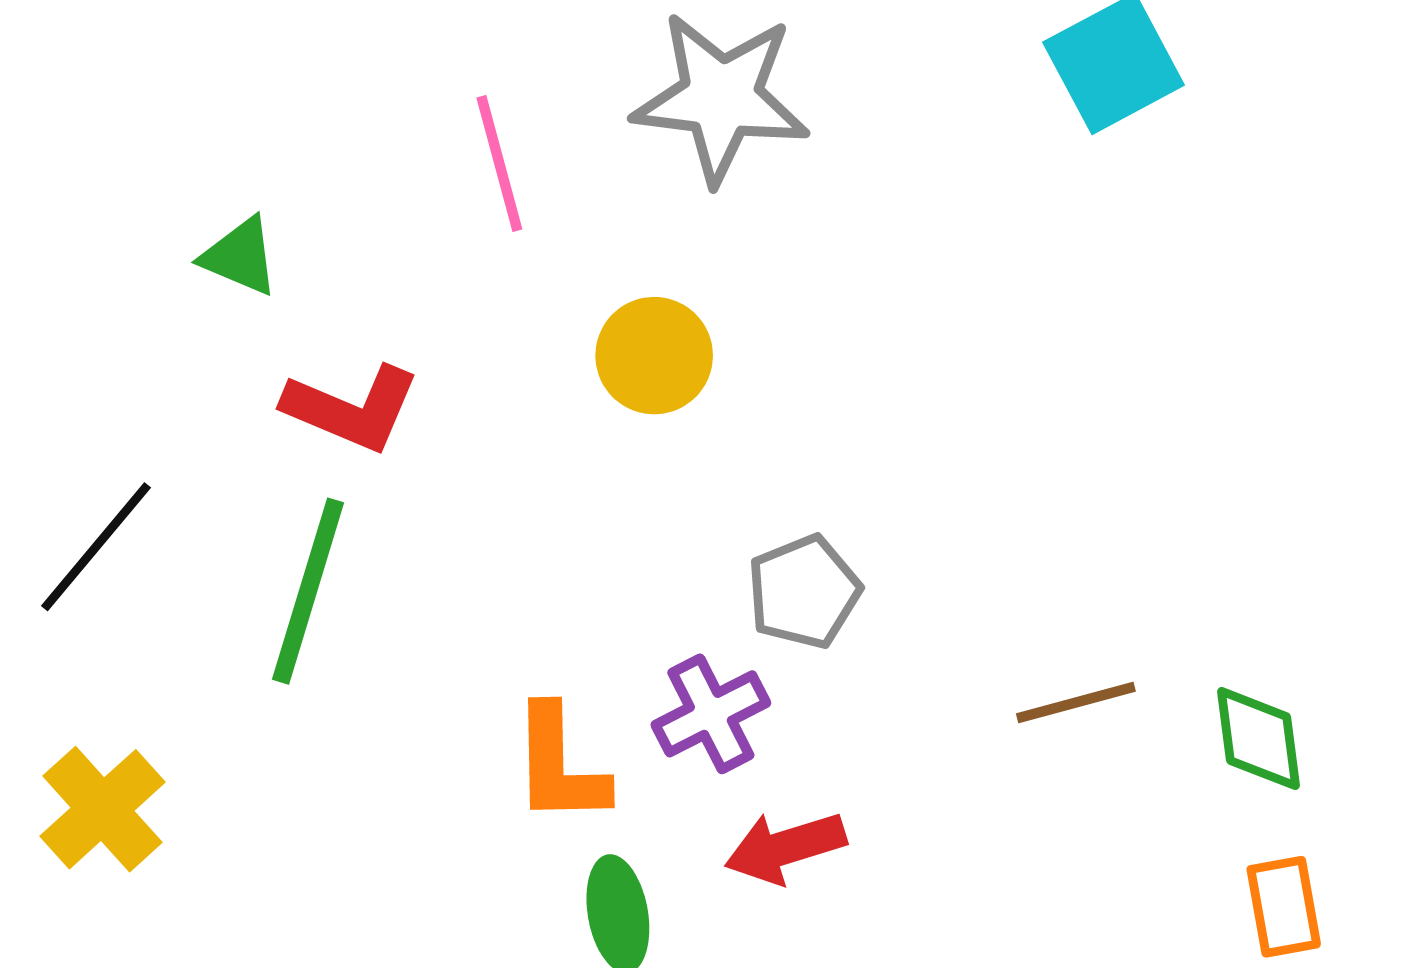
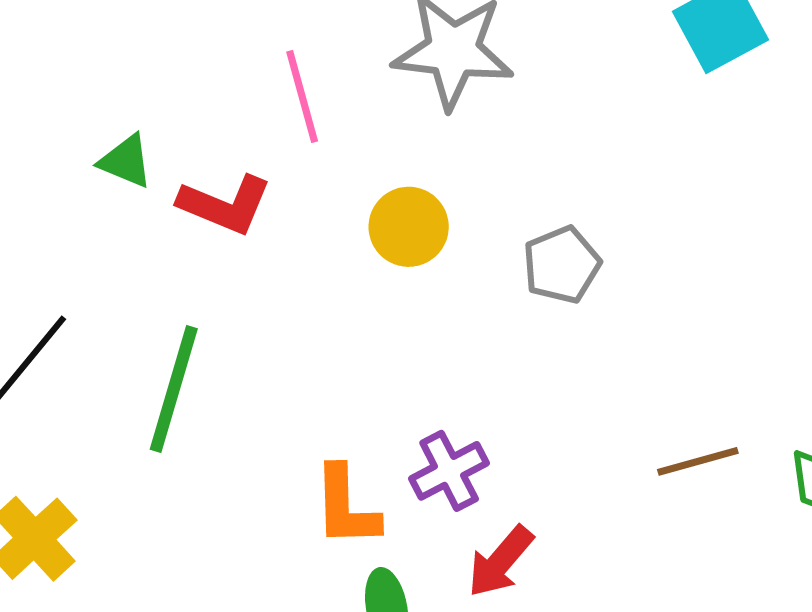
red L-shape: (352, 408) -> (225, 205), moved
gray pentagon: (804, 592) -> (562, 265), moved
red arrow: (785, 847) -> (500, 562), turned -32

